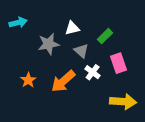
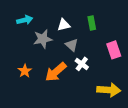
cyan arrow: (18, 23) -> (25, 20), moved
green rectangle: (105, 36) -> (92, 23), moved, turned -56
pink rectangle: (118, 63) -> (114, 50), moved

